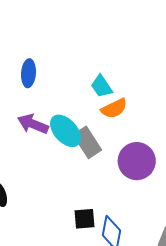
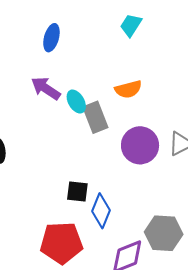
cyan trapezoid: (102, 86) -> (131, 25), moved, turned 55
cyan ellipse: (66, 131) -> (76, 102), size x0.7

